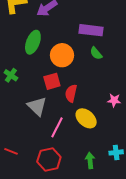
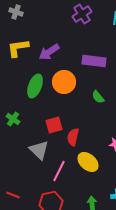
purple rectangle: (91, 30) -> (94, 61), moved
orange circle: (62, 55) -> (64, 82), moved

